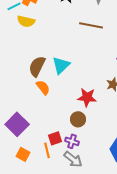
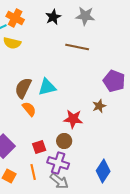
cyan triangle: (61, 65) -> (47, 87), turned 30
red square: (55, 138) -> (39, 147), moved
purple cross: (72, 141) -> (58, 163), size x1.5

